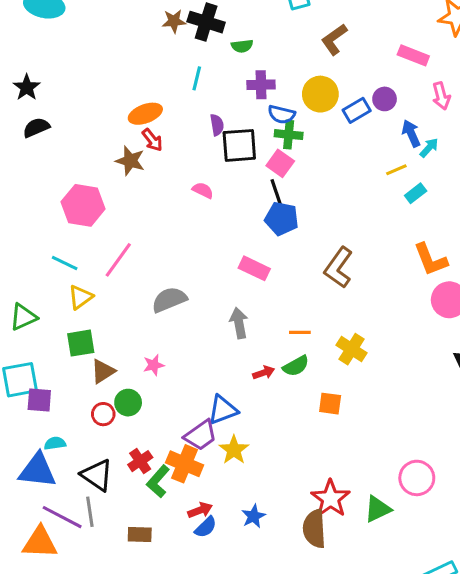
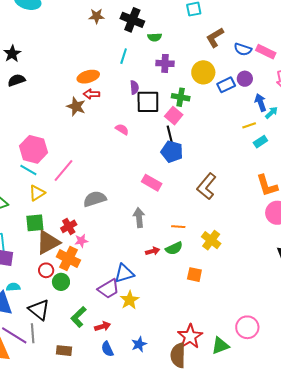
brown star: (174, 21) -> (96, 16), moved
blue semicircle: (282, 114) -> (243, 49), moved
red arrow: (152, 140) -> (91, 94), turned 126
pink hexagon: (83, 205) -> (33, 149), moved
brown triangle: (103, 371) -> (48, 242), size x1.5
green circle: (128, 403) -> (61, 282), moved
red cross: (140, 461) -> (69, 226), moved
orange cross: (185, 464) -> (68, 259), moved
red arrow: (200, 510) -> (103, 326), moved
blue semicircle: (206, 527) -> (107, 349), turned 105

